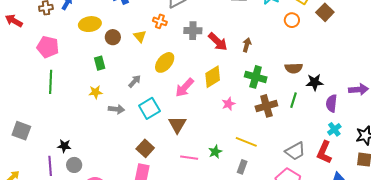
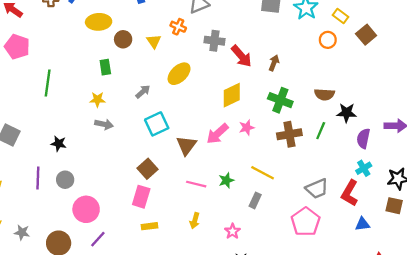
pink pentagon: (48, 47) -> (17, 47), moved
pink arrow: (185, 88) -> (217, 134), moved
gray arrow: (116, 109) -> (104, 124), moved
black star: (64, 146) -> (59, 144), moved

